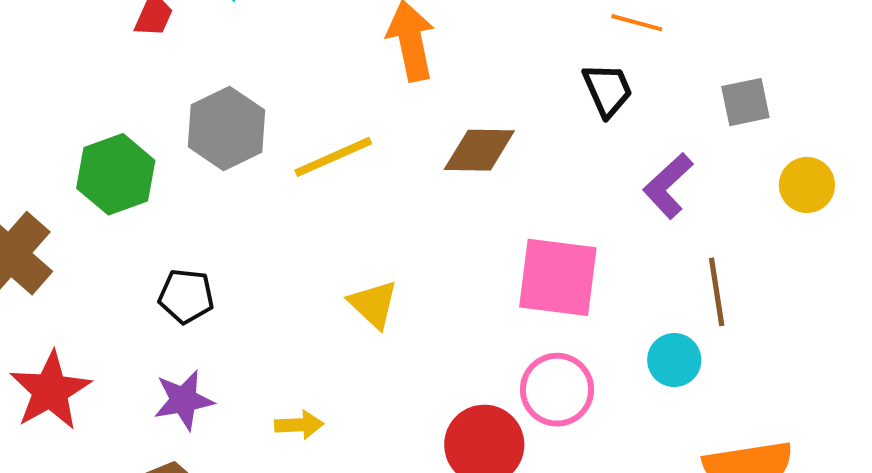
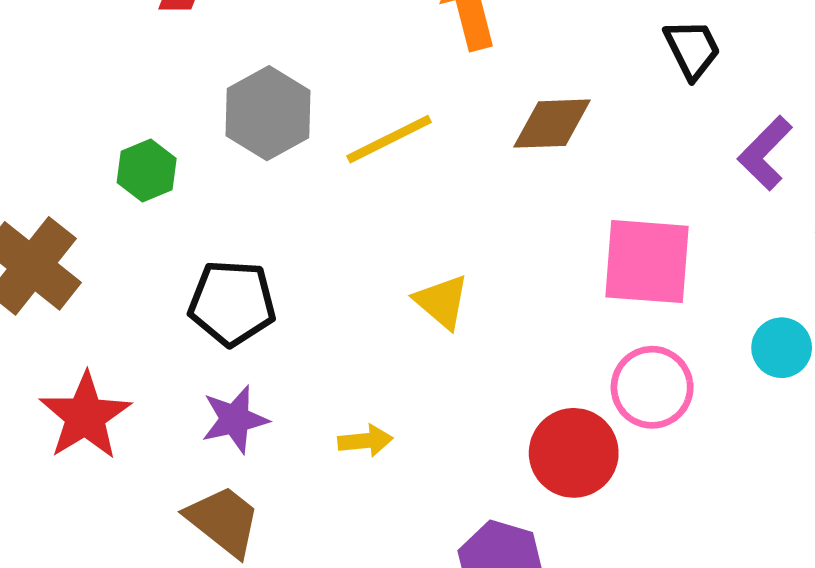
green hexagon: (116, 174) -> (147, 170), size x0.7
black pentagon: (186, 296) -> (232, 303), size x1.4

